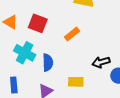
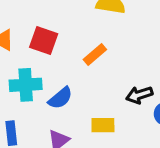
cyan cross: (25, 53) -> (26, 85), turned -30
blue semicircle: (48, 63) -> (60, 98), turned 54

